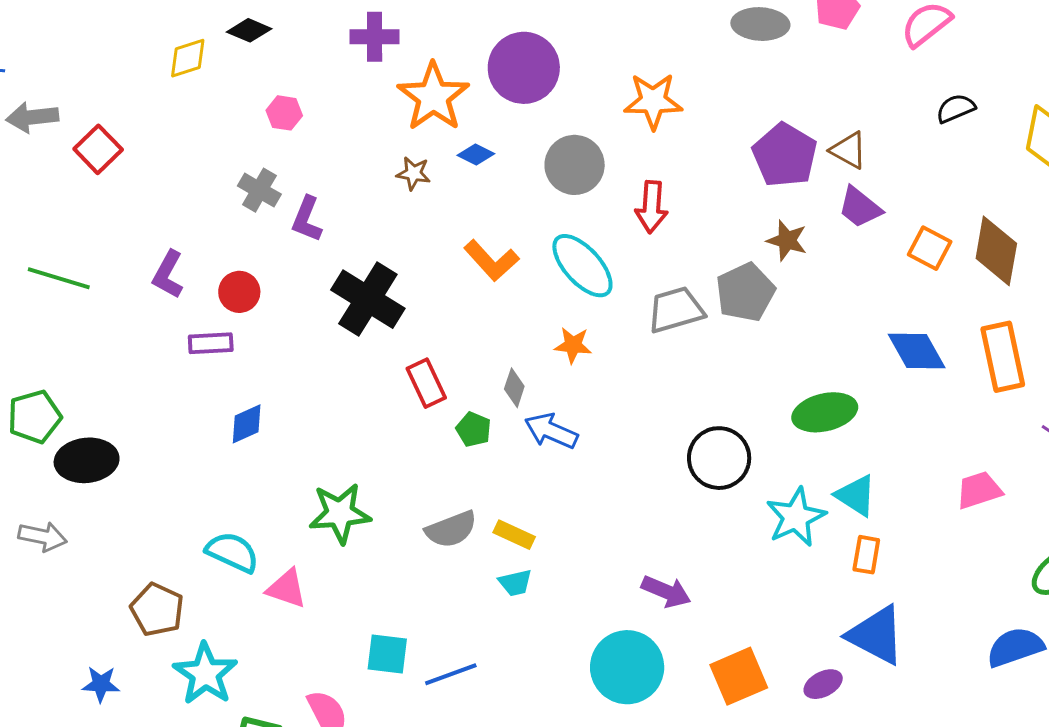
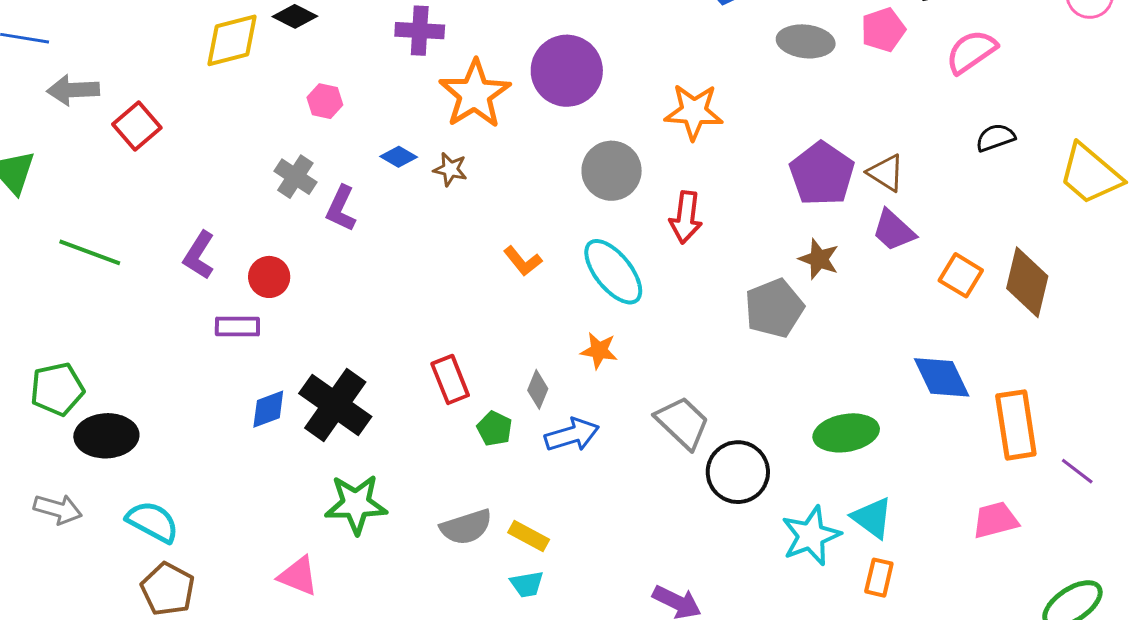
yellow diamond: (188, 58) -> (232, 40), size x1.4
blue diamond: (476, 155) -> (399, 157), moved
orange L-shape: (491, 260) -> (523, 261), size x0.7
black cross: (368, 299) -> (335, 405), moved
gray trapezoid: (676, 310) -> (682, 423), moved, turned 56
orange rectangle: (1003, 357) -> (1016, 425), moved
blue arrow: (551, 431) -> (572, 435), turned 136
cyan semicircle: (232, 552) -> (153, 522), moved

